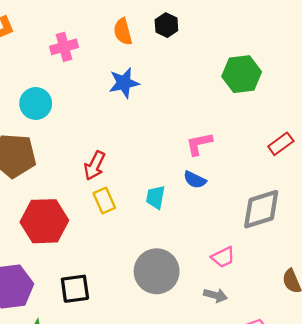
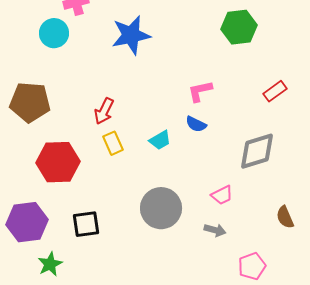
blue star: (124, 83) -> (131, 35), size x1.4
cyan circle: (36, 104) -> (54, 33), moved
cyan trapezoid: (156, 197) -> (160, 140), turned -130

